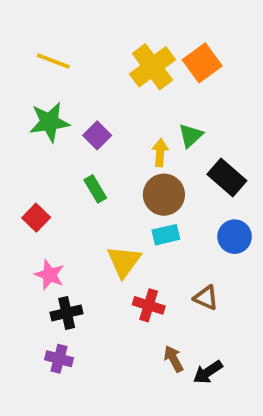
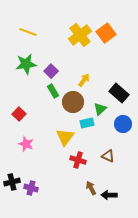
green triangle: (191, 135) -> (100, 109), moved
yellow arrow: (160, 153) -> (84, 80), turned 32
green rectangle: (95, 189) -> (53, 91), moved
brown circle: (164, 195) -> (73, 102), moved
black cross: (67, 313) -> (12, 182), moved
black arrow: (208, 372) -> (109, 195), turned 35

